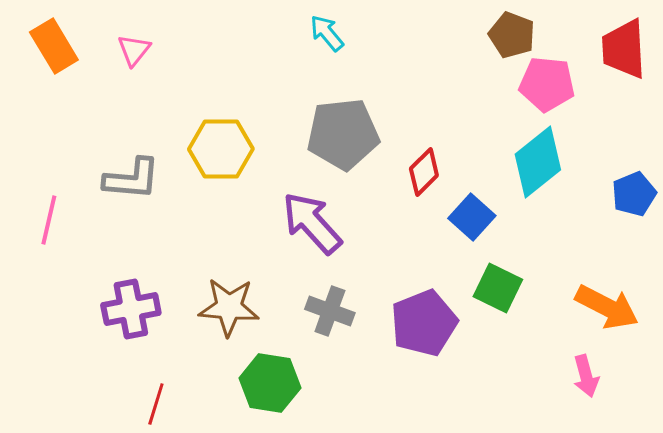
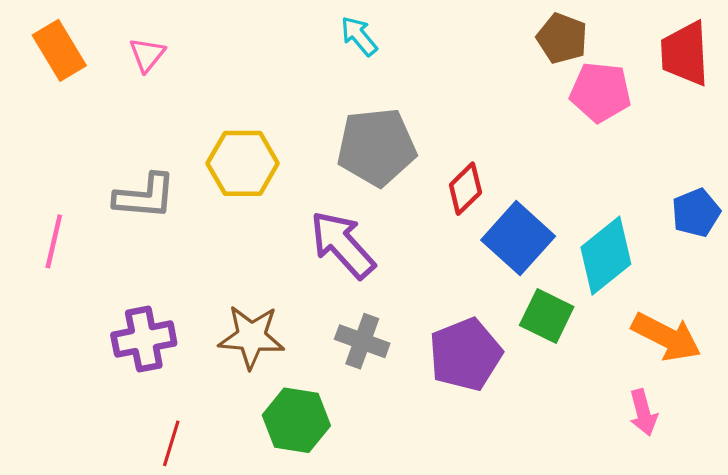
cyan diamond: (538, 162) -> (606, 256), moved
blue square: (472, 217) -> (518, 238), size x1.4

